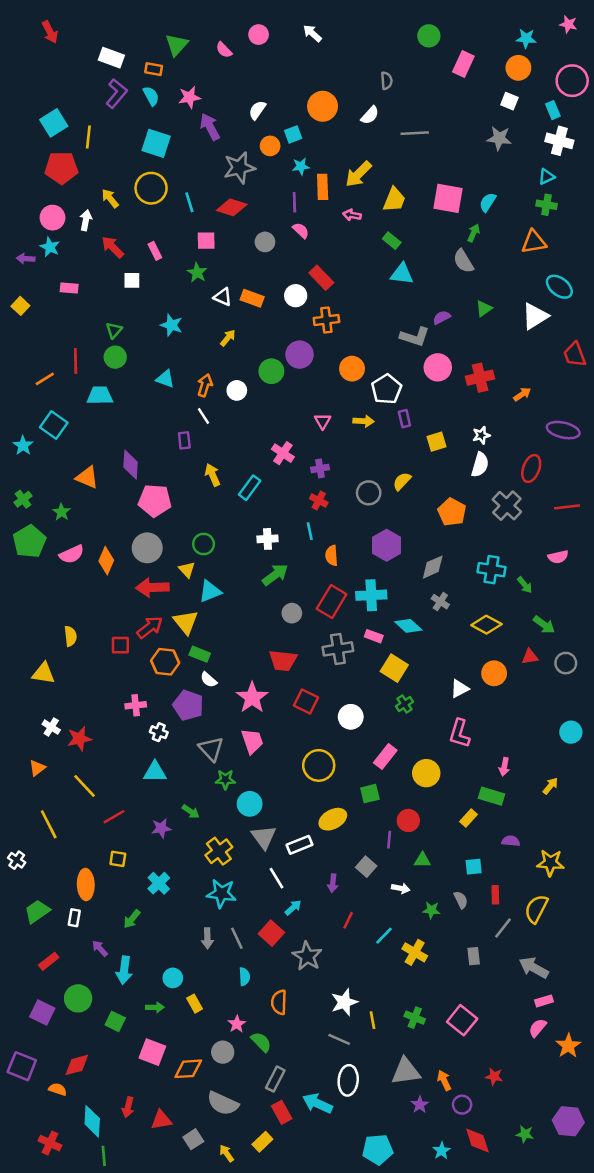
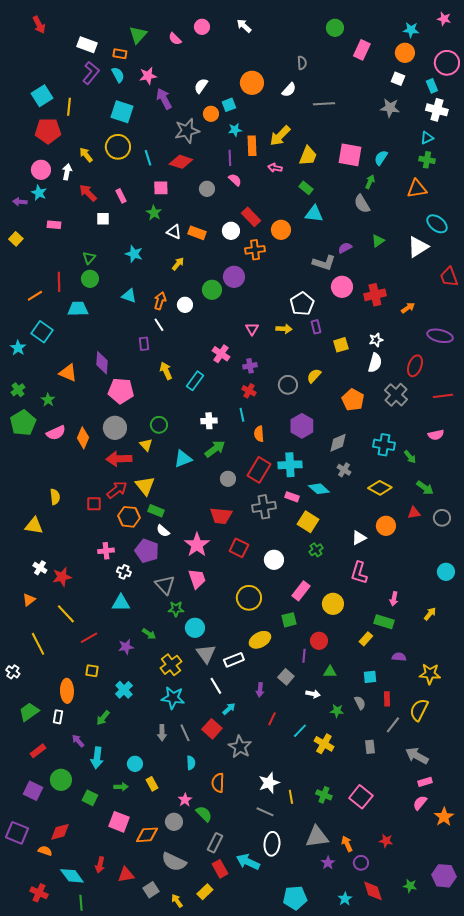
orange circle: (352, 369) -> (281, 230), moved
cyan triangle: (210, 591) -> (183, 459), moved
cyan diamond: (92, 1121) -> (72, 876), turned -40

